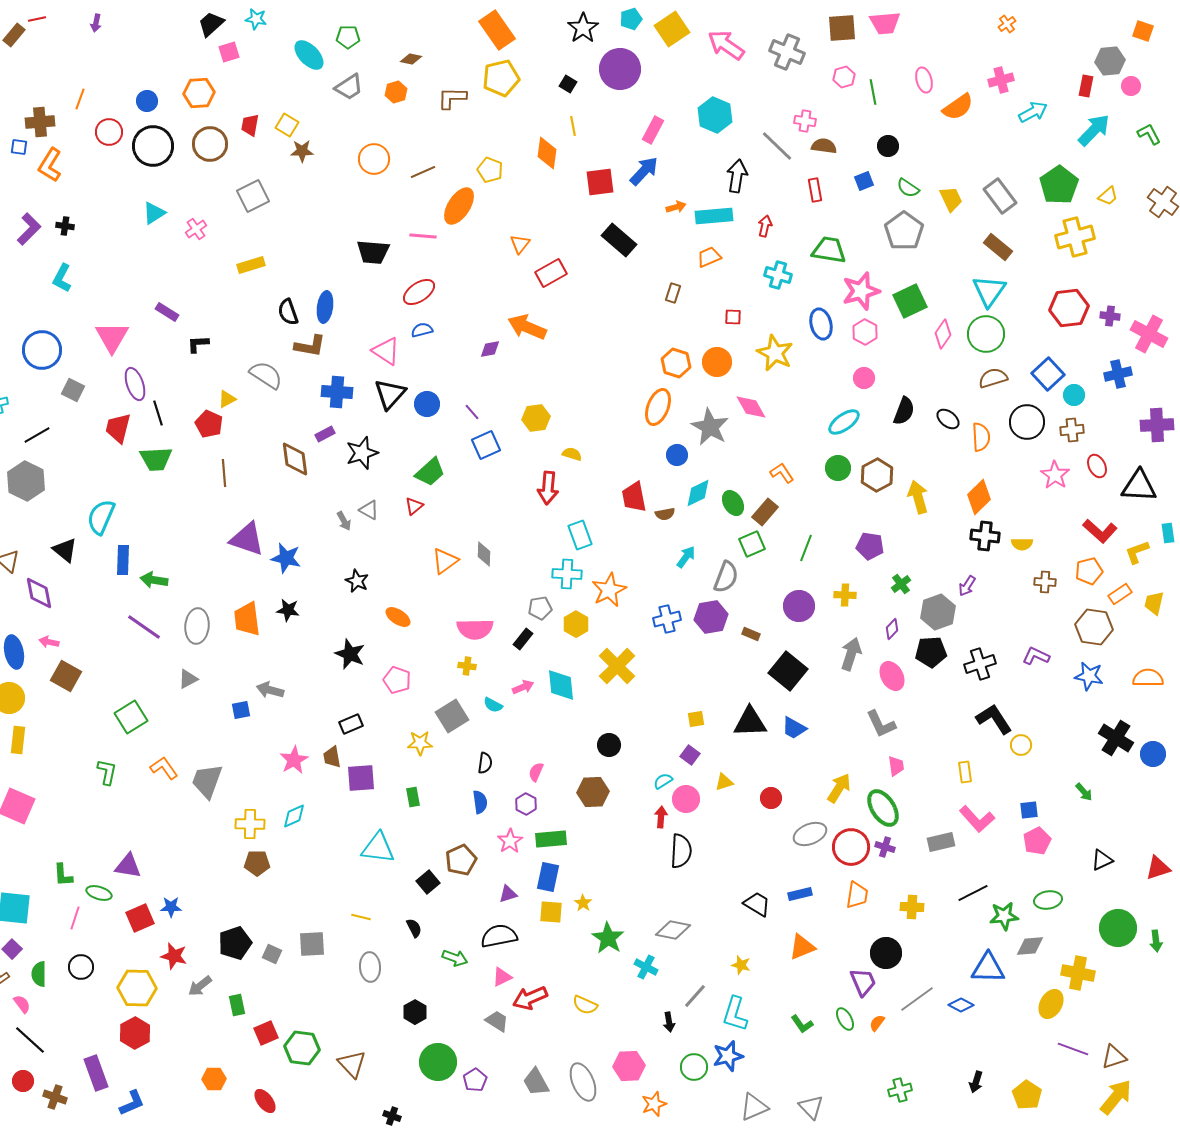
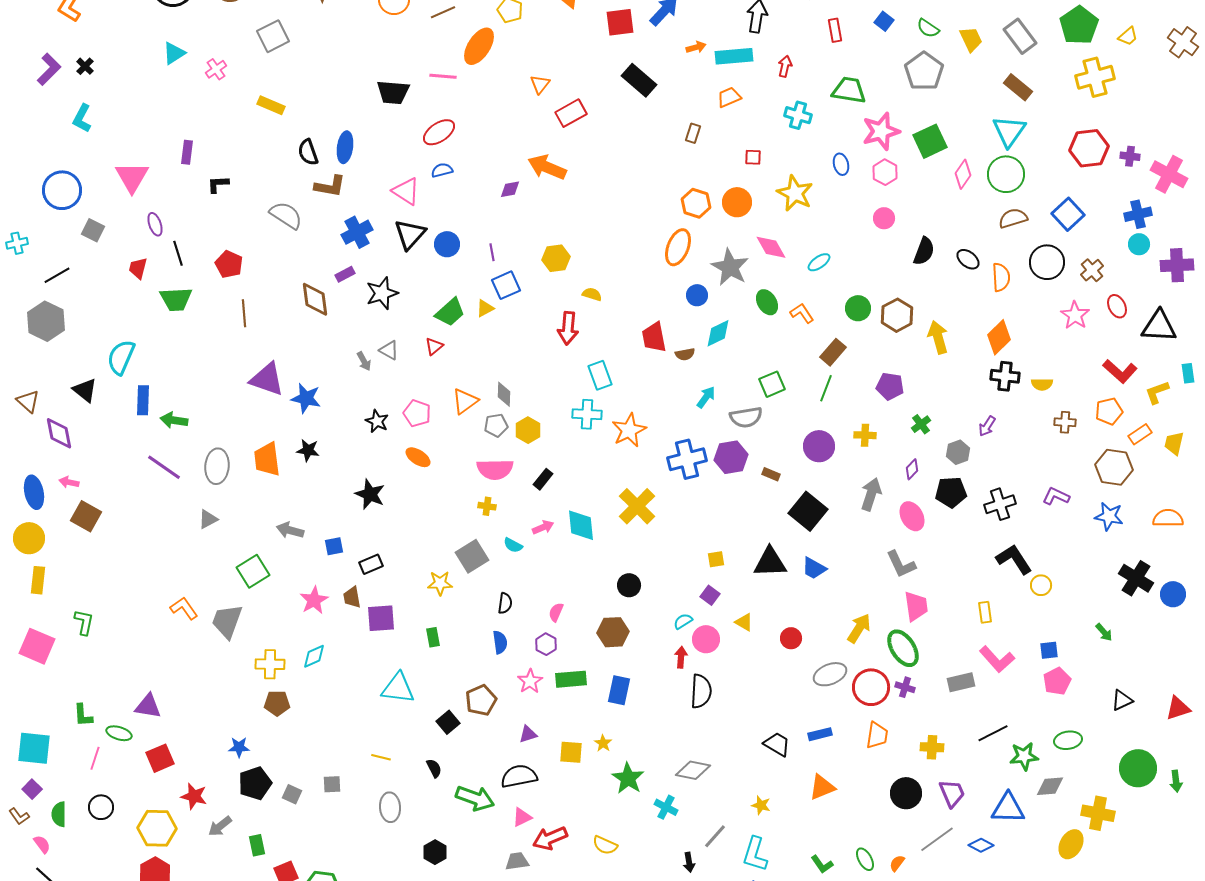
blue square: (864, 181) -> (884, 21), turned -30
black cross: (65, 226) -> (85, 66), turned 36
yellow rectangle: (251, 265) -> (271, 105), turned 40
purple rectangle: (167, 312) -> (187, 152), turned 65
blue ellipse: (821, 324) -> (841, 164), size x0.7
purple ellipse: (135, 384) -> (155, 224), size x0.7
blue cross: (337, 392) -> (357, 232), turned -32
cyan circle: (1074, 395) -> (1139, 244), moved
yellow triangle: (227, 399) -> (485, 308), moved
purple line: (472, 412) -> (492, 252), turned 30
cyan ellipse: (844, 422) -> (819, 262), moved, size x0.7
red trapezoid: (118, 428) -> (138, 268), size x0.7
brown cross: (1072, 430) -> (1092, 270), turned -35
green ellipse: (733, 503) -> (767, 302), moved
brown rectangle: (765, 512) -> (833, 352), moved
gray semicircle: (726, 577) -> (746, 417), turned 60
gray pentagon: (540, 608) -> (496, 425), moved
gray hexagon: (938, 612) -> (958, 452), size x0.7
blue cross: (667, 619) -> (687, 459), size x1.4
yellow hexagon: (576, 624) -> (528, 430), moved
pink pentagon: (397, 680) -> (417, 413), moved
blue square: (241, 710) -> (334, 546), moved
green square: (131, 717) -> (253, 571), moved
pink trapezoid: (896, 766) -> (916, 606), size x1.5
green L-shape: (107, 772) -> (84, 622), moved
yellow triangle: (724, 782) -> (744, 622), turned 48
blue rectangle: (548, 877) -> (619, 690), moved
blue star: (171, 907) -> (239, 747), moved
gray square: (312, 944) -> (332, 784), size x0.7
green arrow: (455, 958) -> (475, 798), size x1.5
purple trapezoid: (863, 982) -> (952, 793), moved
gray trapezoid: (497, 1021) -> (517, 861), turned -40

